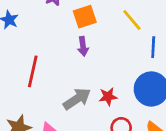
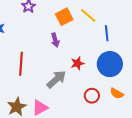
orange square: (85, 17) -> (64, 17), moved
red star: (108, 97) -> (77, 63), moved

